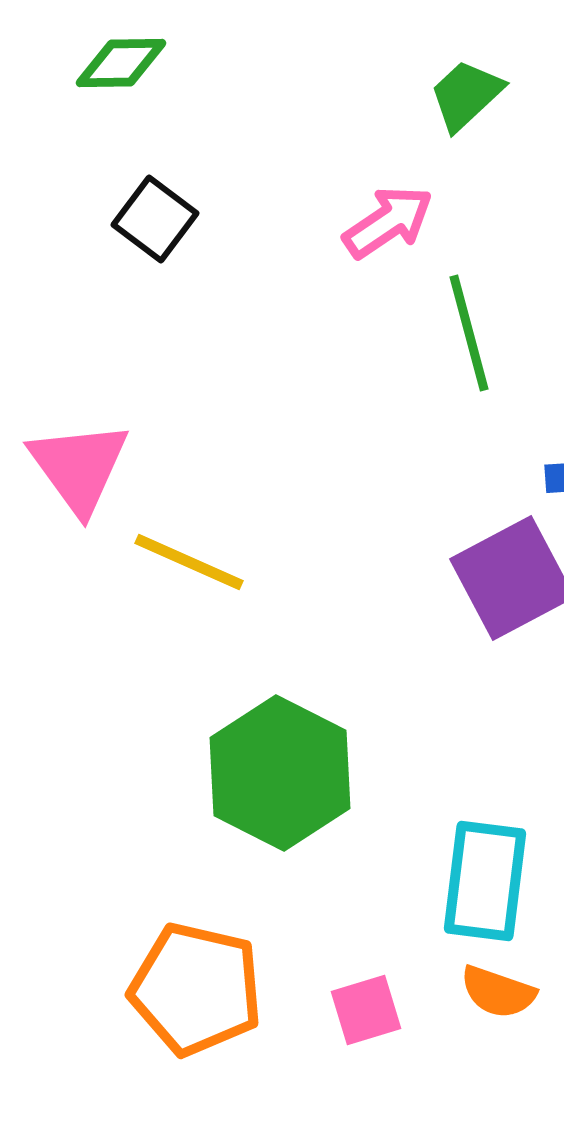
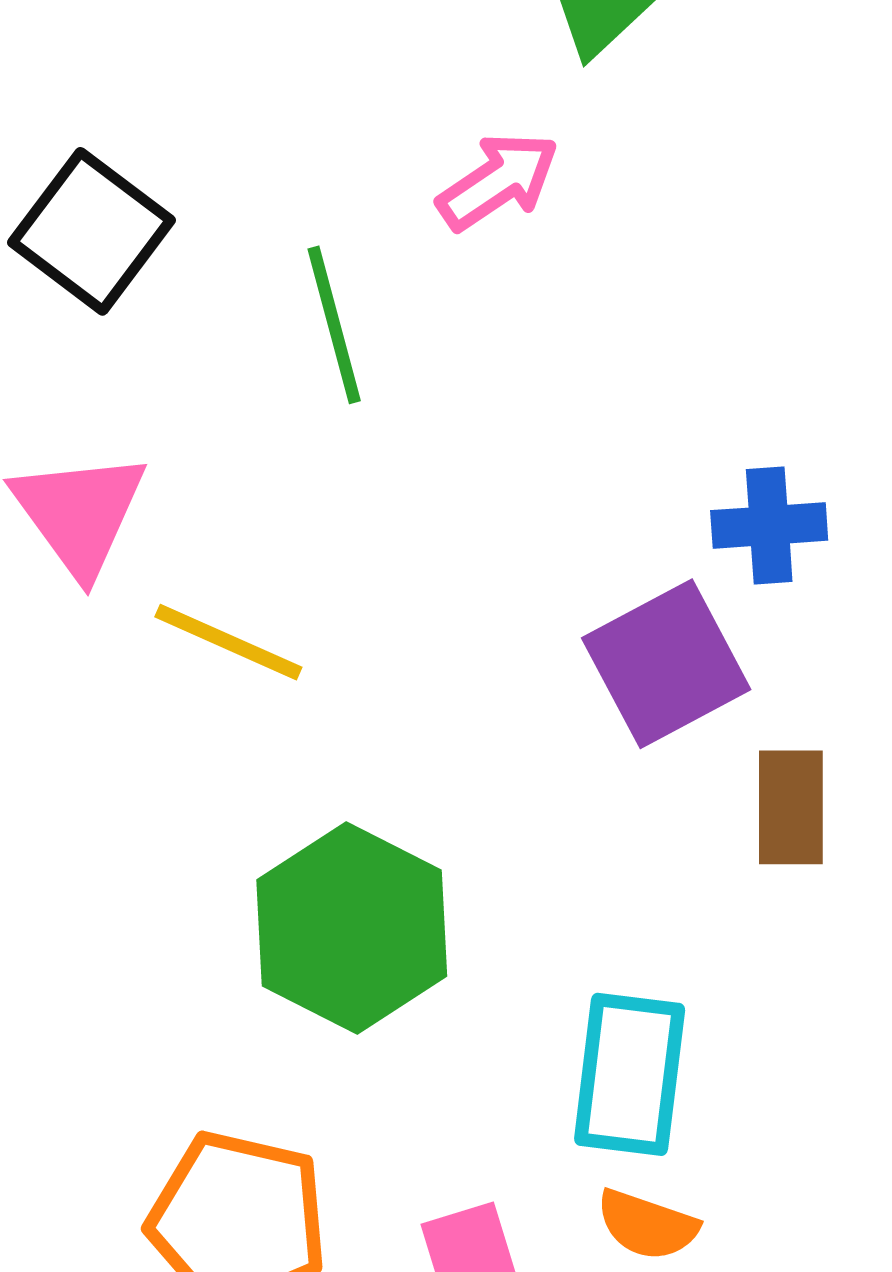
black square: (155, 219) -> (91, 231), moved, size x1.4
green line: (469, 333) -> (334, 325), moved

